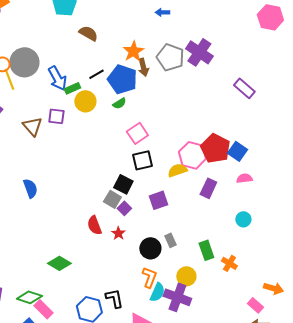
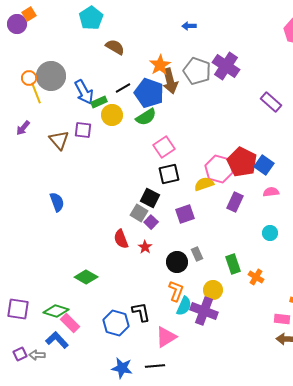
brown arrow: (143, 67) -> (170, 81), size x1.4
green semicircle: (119, 103) -> (146, 117), size x1.5
pink rectangle: (255, 305) -> (282, 319), turned -35

